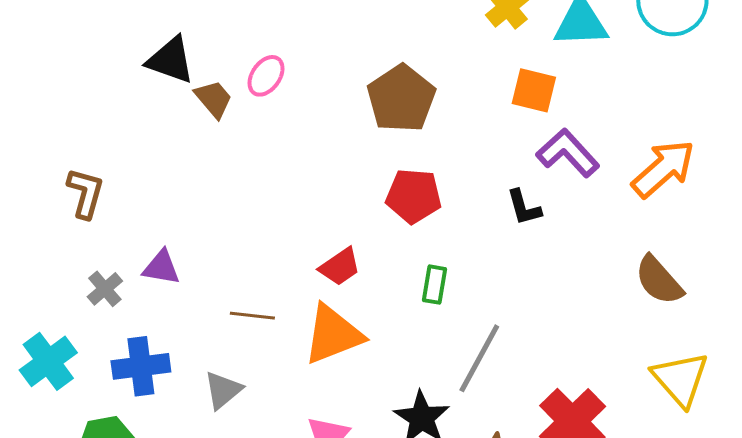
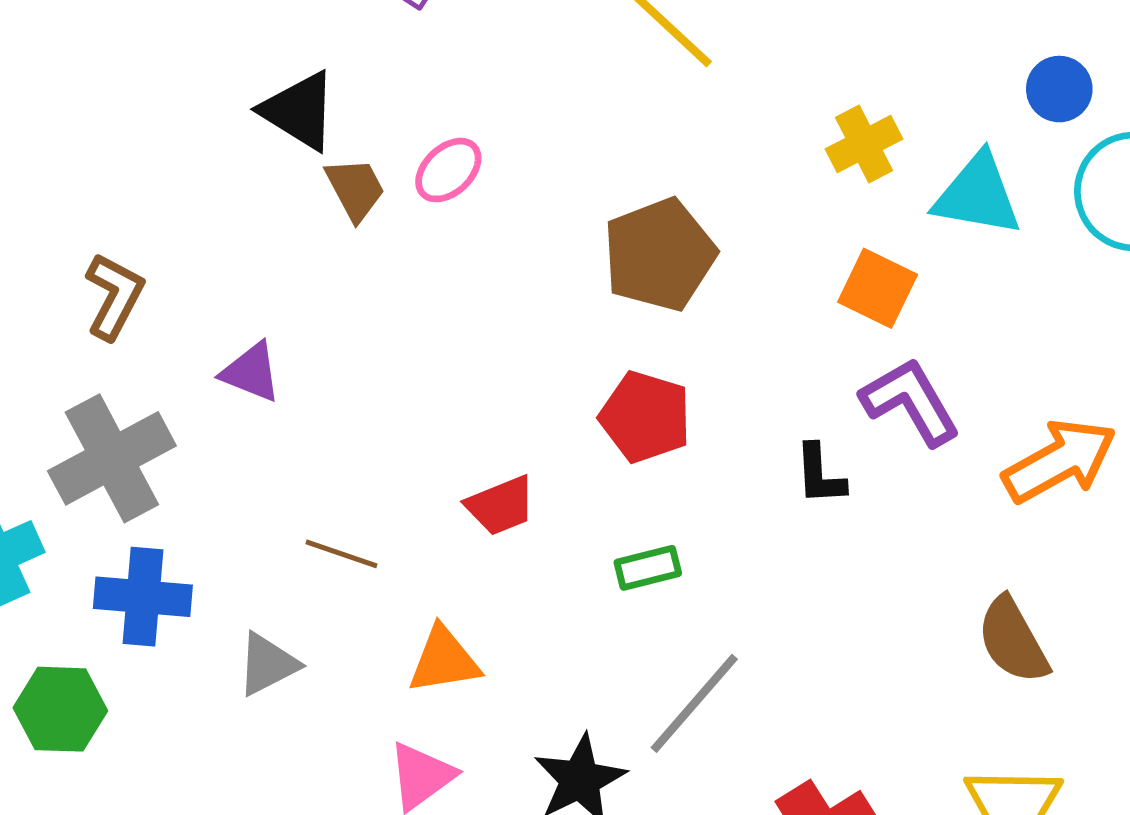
purple triangle: (161, 267) -> (251, 372), moved
green rectangle: (435, 285) -> (648, 568), turned 54
gray cross: (105, 289) -> (112, 458), size x2.0
orange triangle: (333, 334) -> (444, 660), moved, size x0.7

